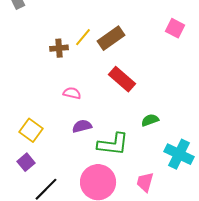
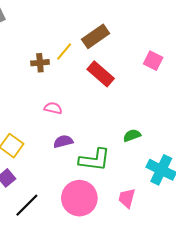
pink square: (175, 28) -> (153, 61), moved
brown rectangle: (111, 38) -> (96, 36), moved
red rectangle: (122, 79) -> (101, 74), moved

